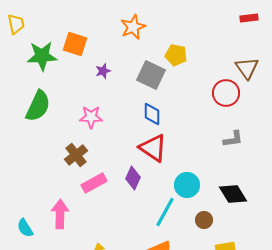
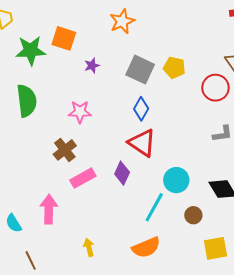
yellow pentagon: (176, 55) -> (174, 68), moved
green semicircle: (38, 106) -> (27, 101), turned -32
blue diamond: (152, 114) -> (141, 109), turned 30

